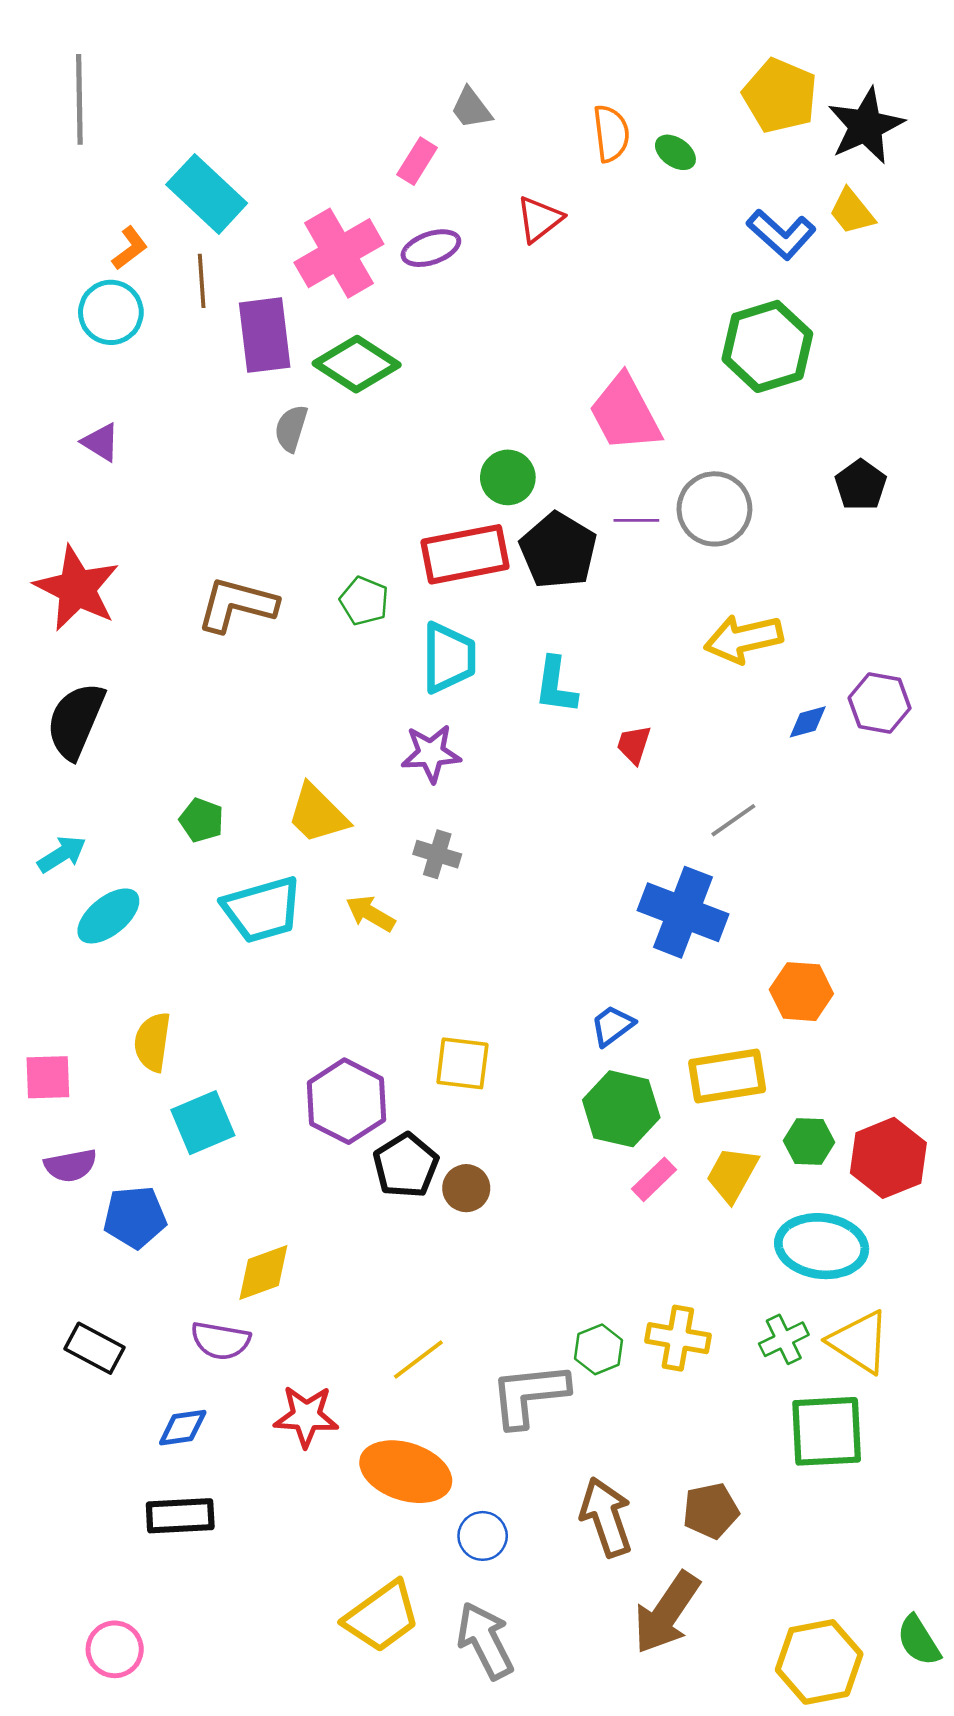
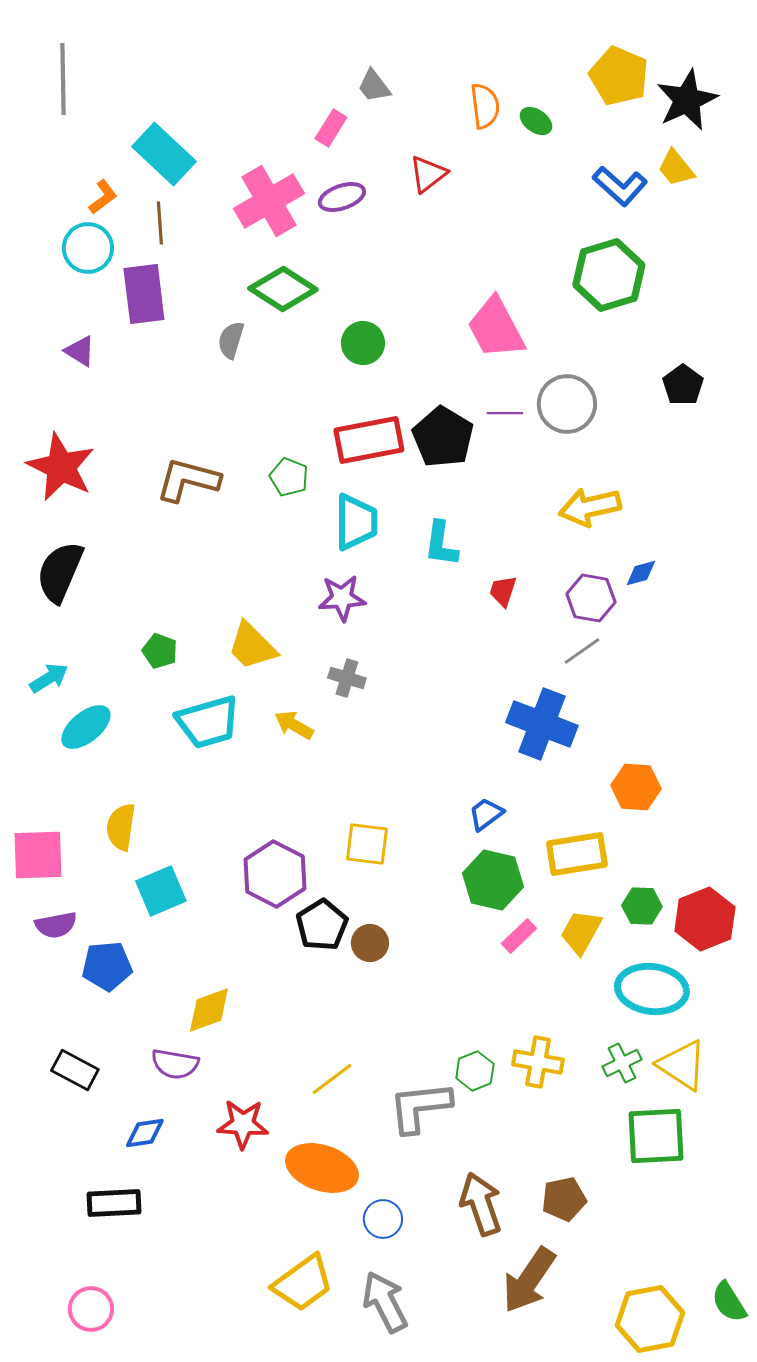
purple rectangle: (265, 335) -> (144, 294), moved
green circle: (508, 477) -> (363, 343), moved
purple hexagon: (880, 703) -> (591, 598), moved
pink square: (48, 1077) -> (38, 855), size x1.4
black rectangle: (180, 1516) -> (114, 1203), moved

